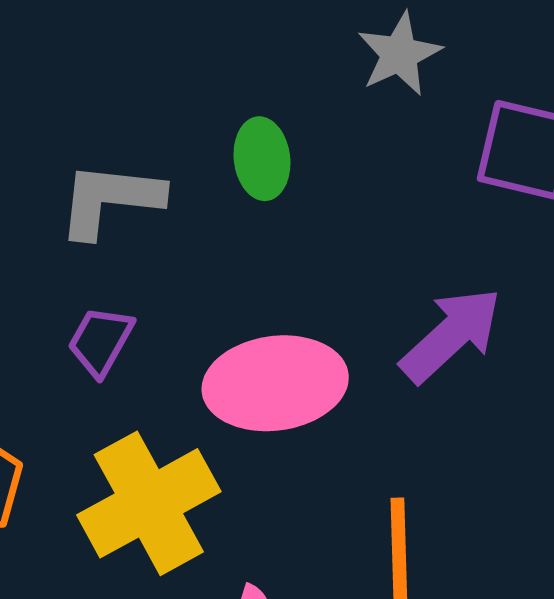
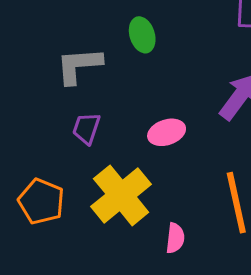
pink ellipse: (275, 383) -> (167, 132), size x0.6

